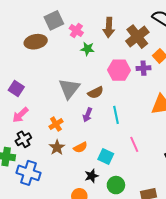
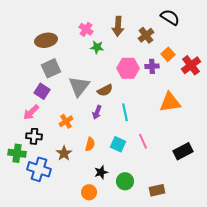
gray square: (54, 20) -> (51, 68), moved
brown cross: (137, 37) -> (146, 35), size x0.7
purple square: (16, 88) -> (42, 91), moved
black cross: (23, 139) -> (34, 136), turned 35
brown star: (57, 147) -> (64, 153), moved
orange semicircle: (80, 147) -> (90, 144), turned -48
cyan square: (106, 157) -> (118, 144), moved

